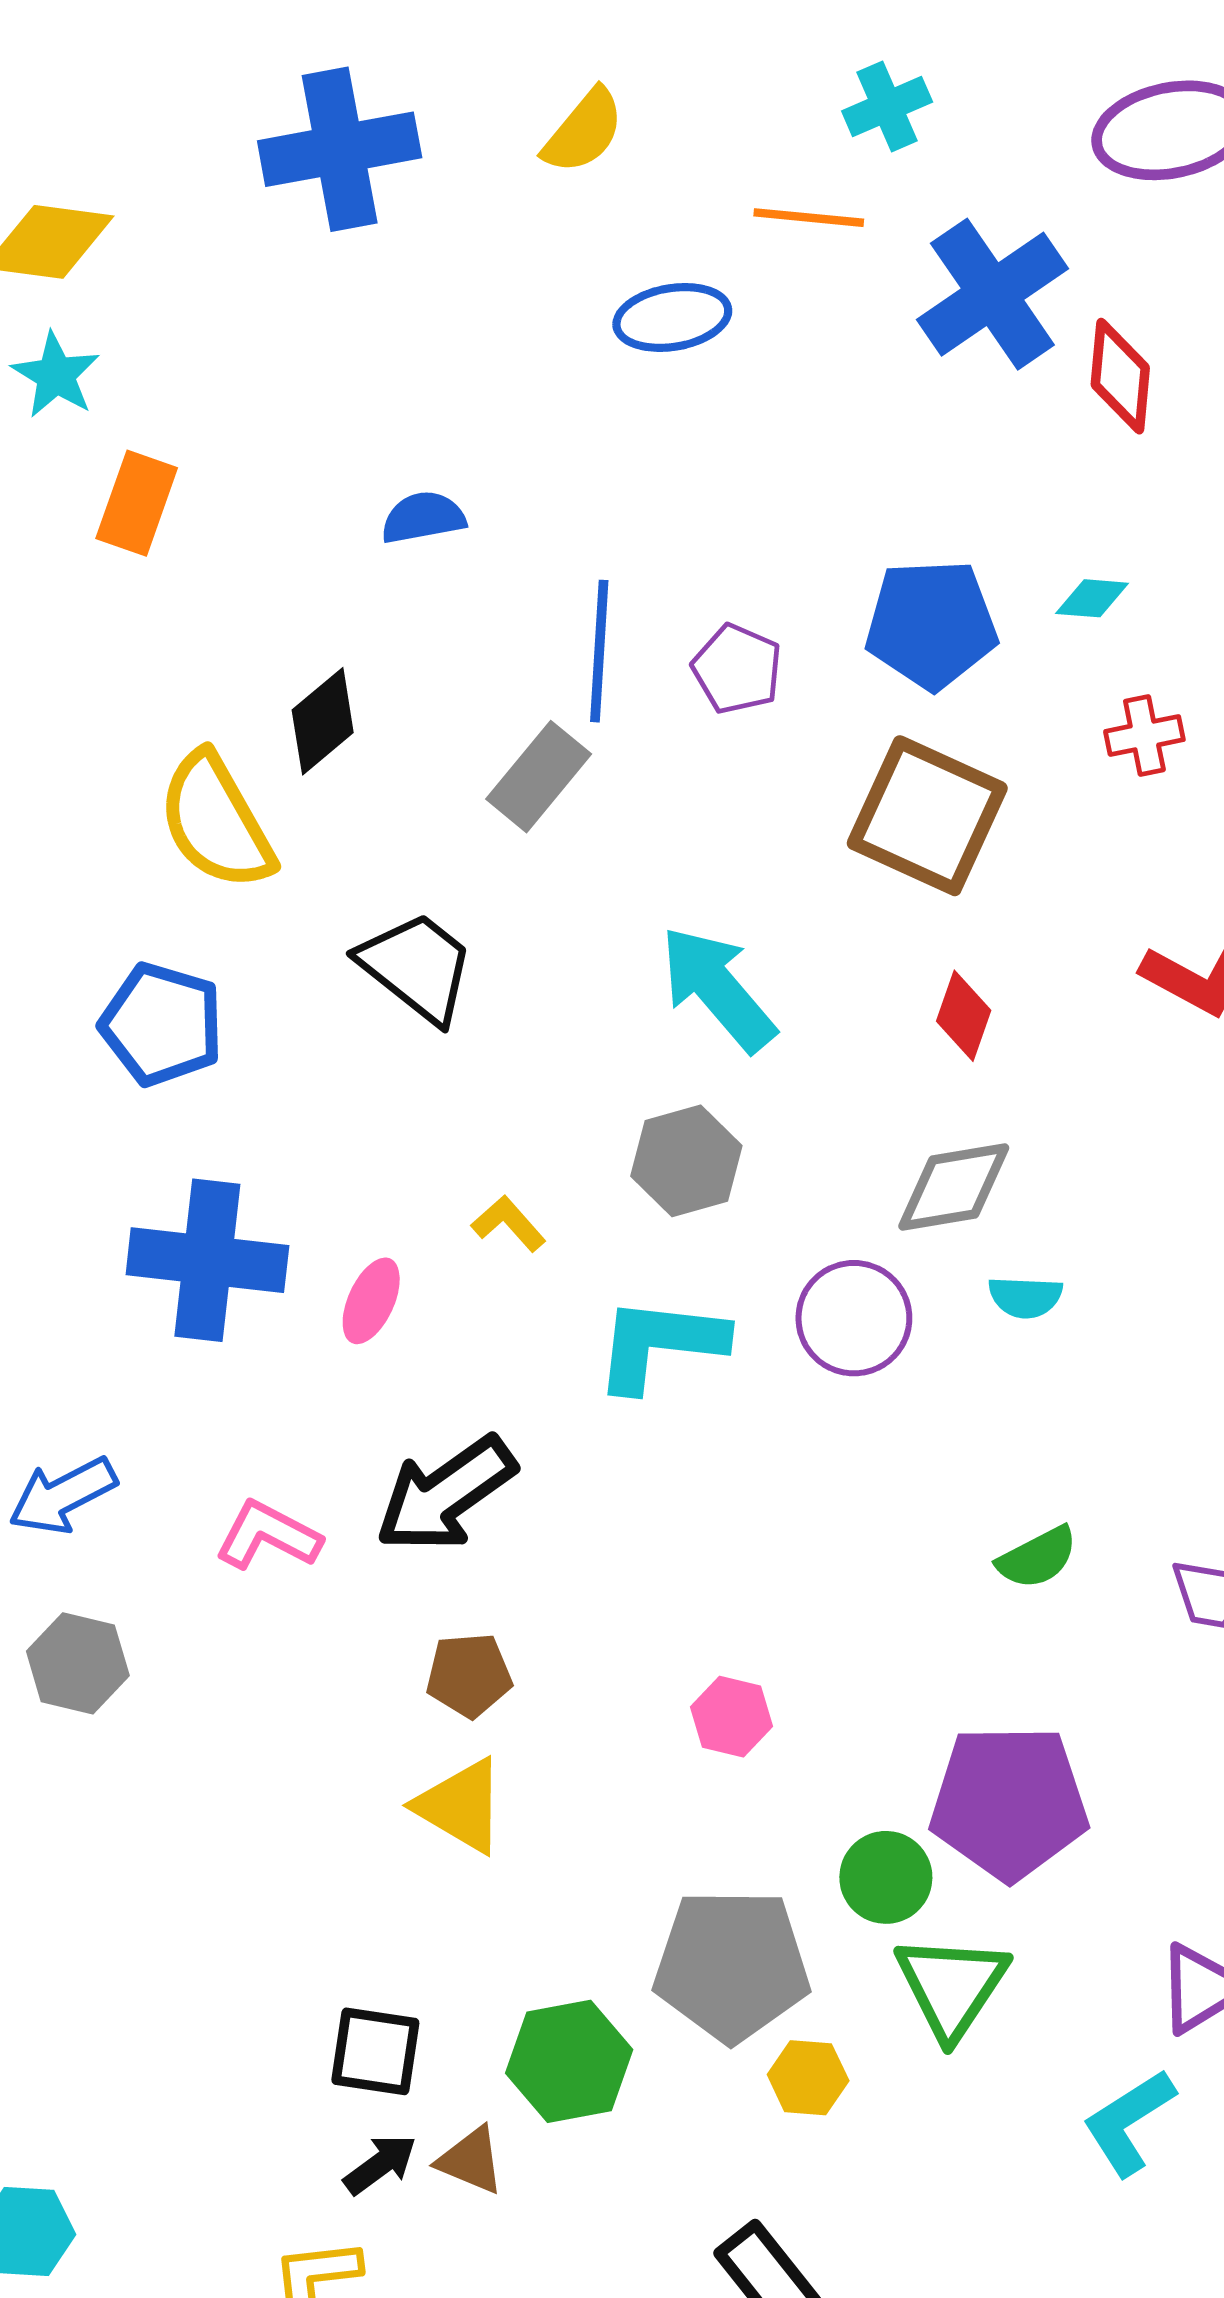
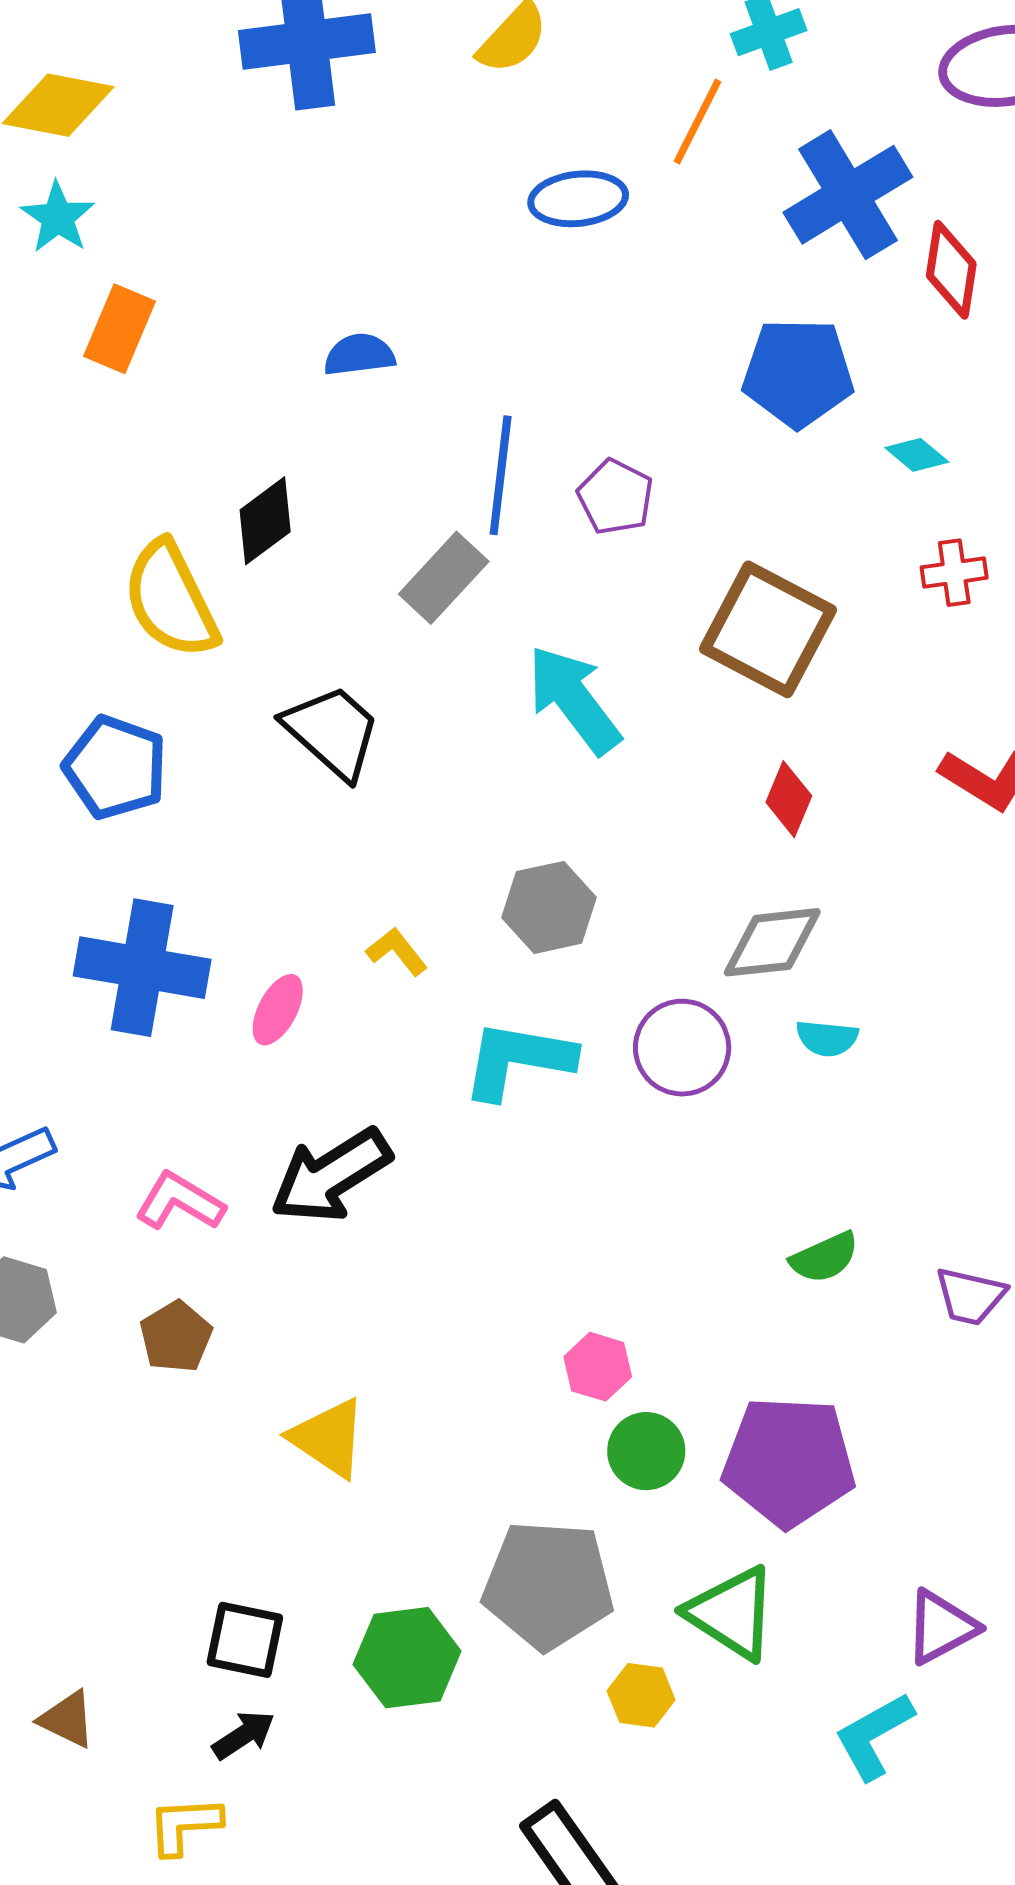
orange line: (809, 218) -> (697, 122), turned -72
cyan diamond: (1092, 598) -> (917, 455), turned 32
blue pentagon: (931, 624) -> (798, 373), moved
cyan arrow: (718, 989) -> (574, 700), moved
brown pentagon: (469, 1675) -> (176, 1337), moved, turned -30
pink hexagon: (731, 1717) -> (598, 1367), moved
green circle: (886, 1877) -> (646, 1451), moved
green triangle: (952, 1986) -> (732, 1613), turned -34
yellow hexagon: (808, 2078) -> (641, 1695), moved
brown triangle: (471, 2160) -> (67, 1719), moved

